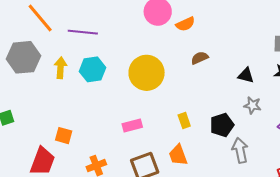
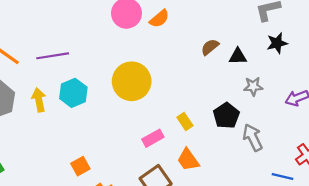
brown semicircle: (200, 58) -> (210, 47), moved
pink rectangle: (132, 125) -> (153, 138), moved
orange square: (64, 136) -> (80, 166), moved, turned -30

